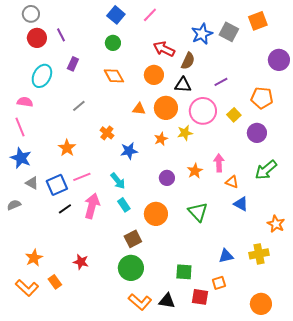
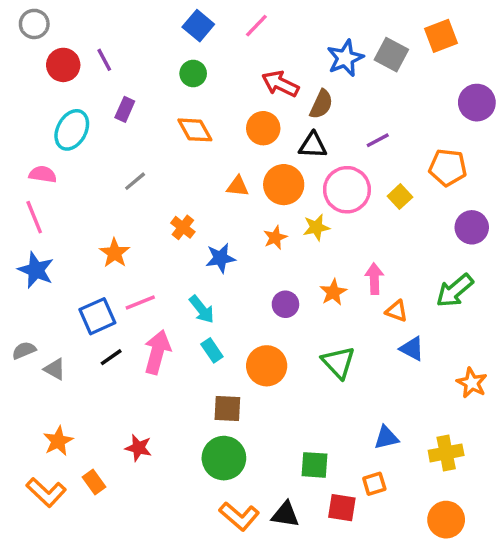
gray circle: (31, 14) -> (34, 24), moved
purple circle: (257, 133) -> (472, 227), moved
gray triangle: (32, 183) -> (55, 369), moved
brown square: (133, 239) -> (227, 409), turned 30
yellow cross: (259, 254) -> (446, 453), moved

